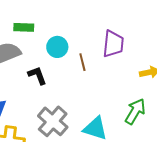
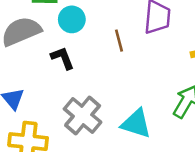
cyan circle: (57, 47) -> (72, 19), moved

